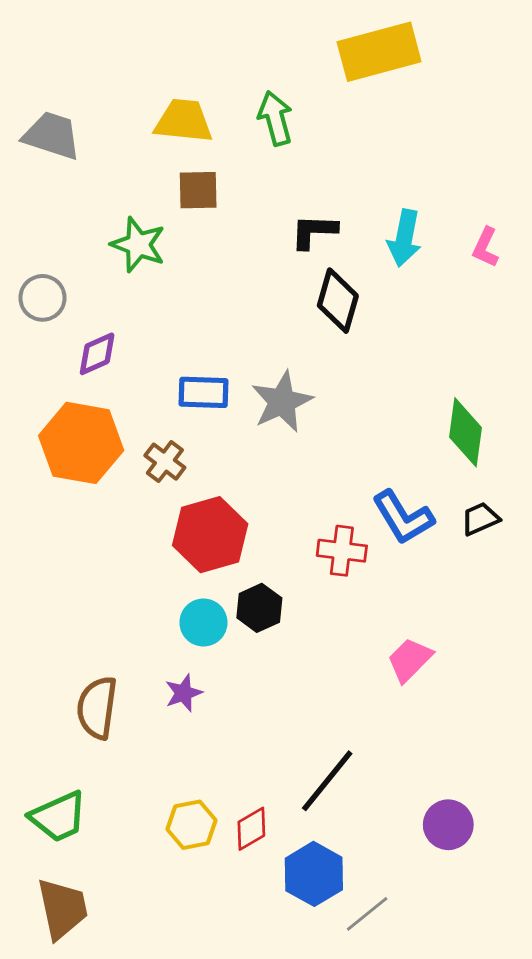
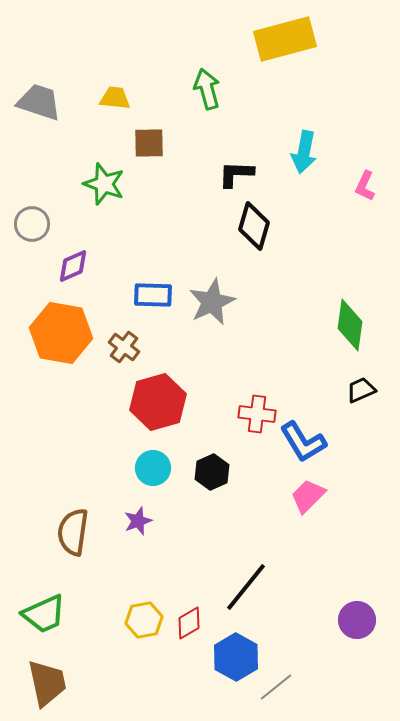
yellow trapezoid: (184, 121) -> (115, 98), moved, size x0.7
cyan arrow: (404, 238) -> (304, 152), moved
blue L-shape: (403, 517) -> (303, 442), moved
black hexagon: (259, 608) -> (212, 472), moved
purple circle: (448, 825) -> (357, 620), moved

